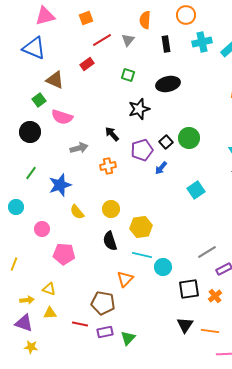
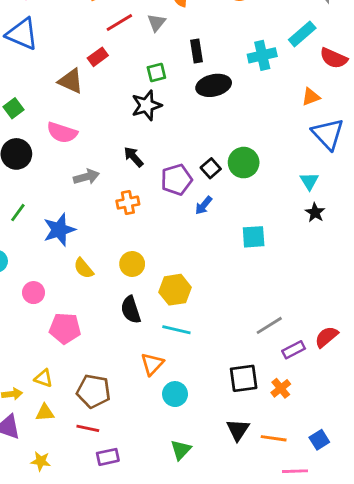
cyan cross: (202, 42) -> (262, 55), moved
black rectangle: (166, 44) -> (196, 51), moved
green square: (128, 75) -> (156, 73), turned -32
brown triangle: (55, 80) -> (71, 81), moved
green square: (39, 100) -> (14, 108), moved
black star: (139, 109) -> (146, 105), moved
cyan square: (196, 190) -> (254, 237), turned 30
cyan circle: (163, 267) -> (175, 394), moved
brown pentagon: (103, 303) -> (94, 391), moved
purple rectangle: (105, 332) -> (108, 457), moved
green triangle: (128, 338) -> (181, 450), moved
yellow star: (31, 347) -> (41, 461), moved

